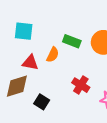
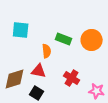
orange semicircle: (53, 55) -> (47, 51), turned -32
red triangle: (30, 63) -> (39, 71), moved

